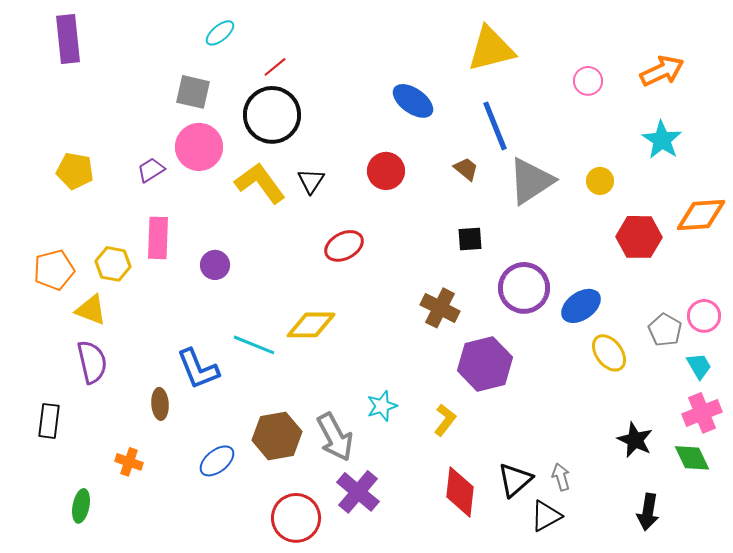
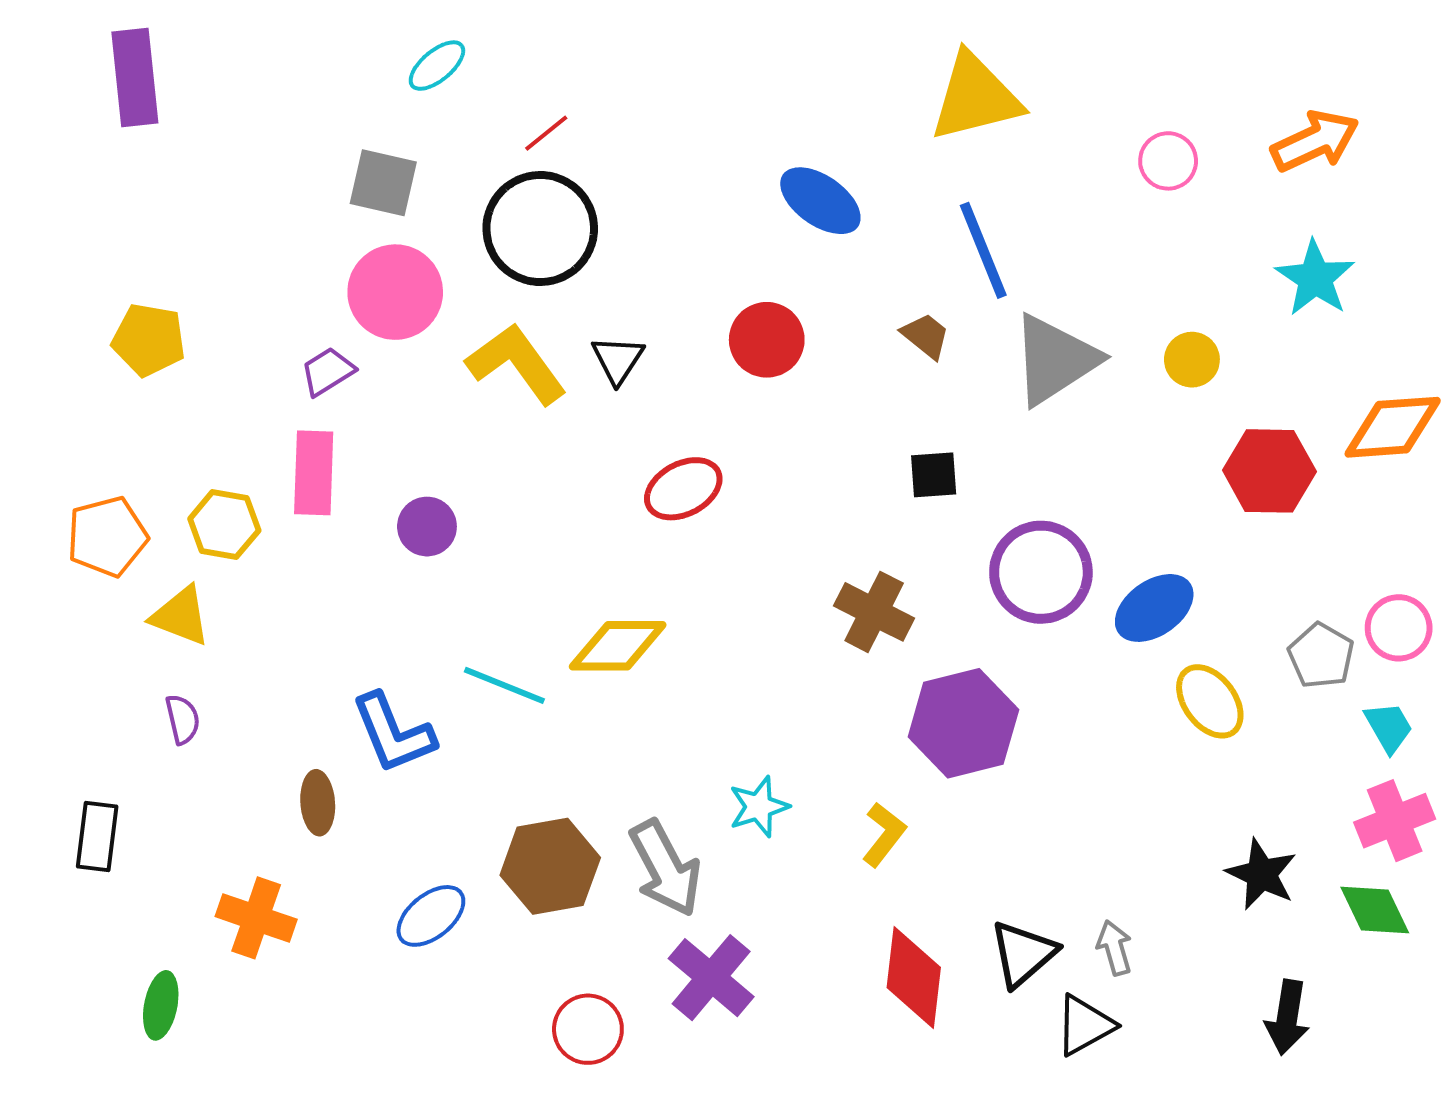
purple trapezoid: (151, 170) -> (328, 372), moved
purple semicircle: (92, 362) -> (183, 719), size x0.6
orange cross: (129, 462) -> (256, 918), size x1.4
red circle: (296, 518) -> (588, 1029), size x0.7

